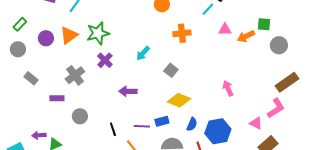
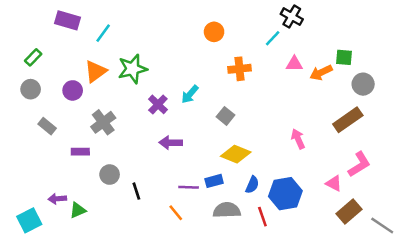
purple circle: (46, 38) -> (73, 90), moved
purple cross: (105, 60) -> (158, 104), moved
brown rectangle: (287, 82) -> (348, 120), moved
black line: (113, 129) -> (136, 191), moved

